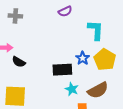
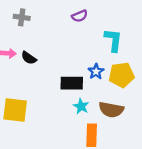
yellow pentagon: (105, 60) -> (122, 75), turned 30
black semicircle: (19, 62) -> (29, 58), moved
brown semicircle: (98, 90) -> (111, 110), turned 35

